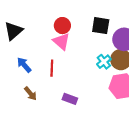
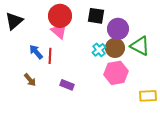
red circle: (62, 26) -> (60, 16), size x1.5
blue arrow: (24, 65) -> (36, 52), moved

